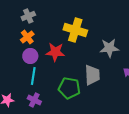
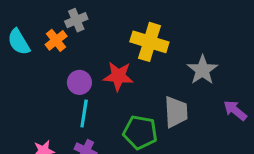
orange cross: (27, 37) -> (56, 40), moved
gray star: (109, 48) -> (202, 70), turned -30

